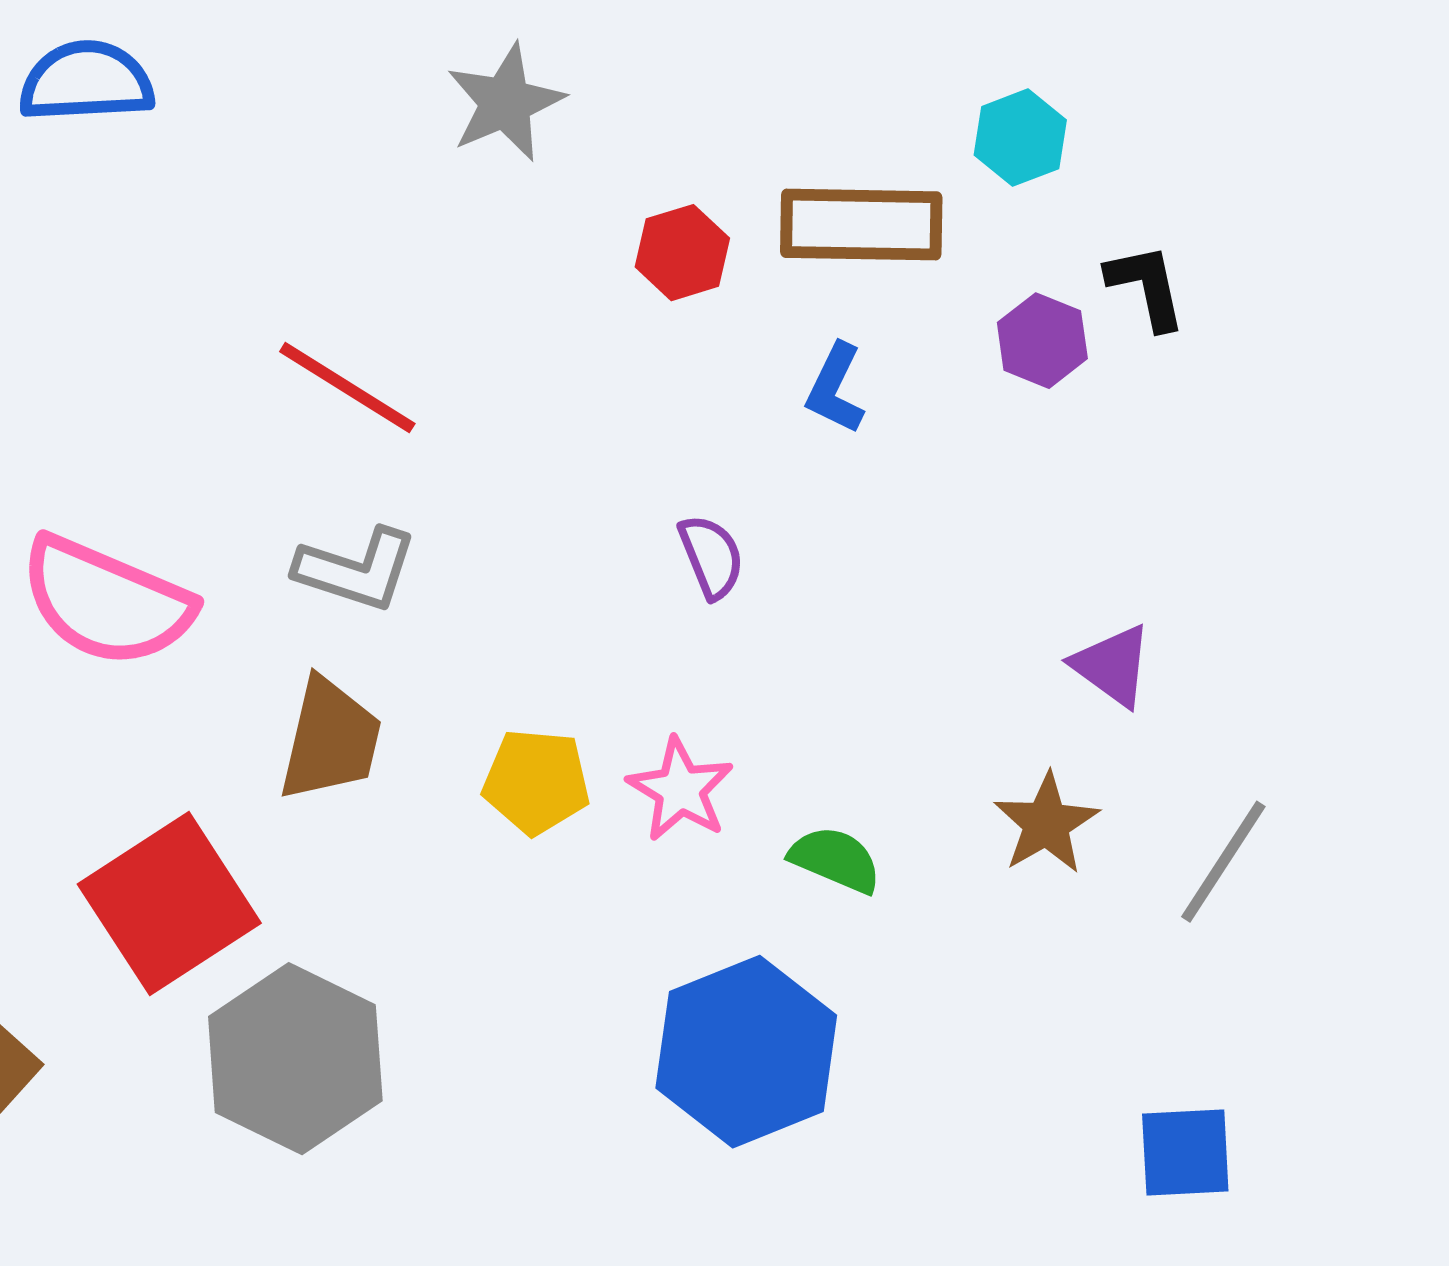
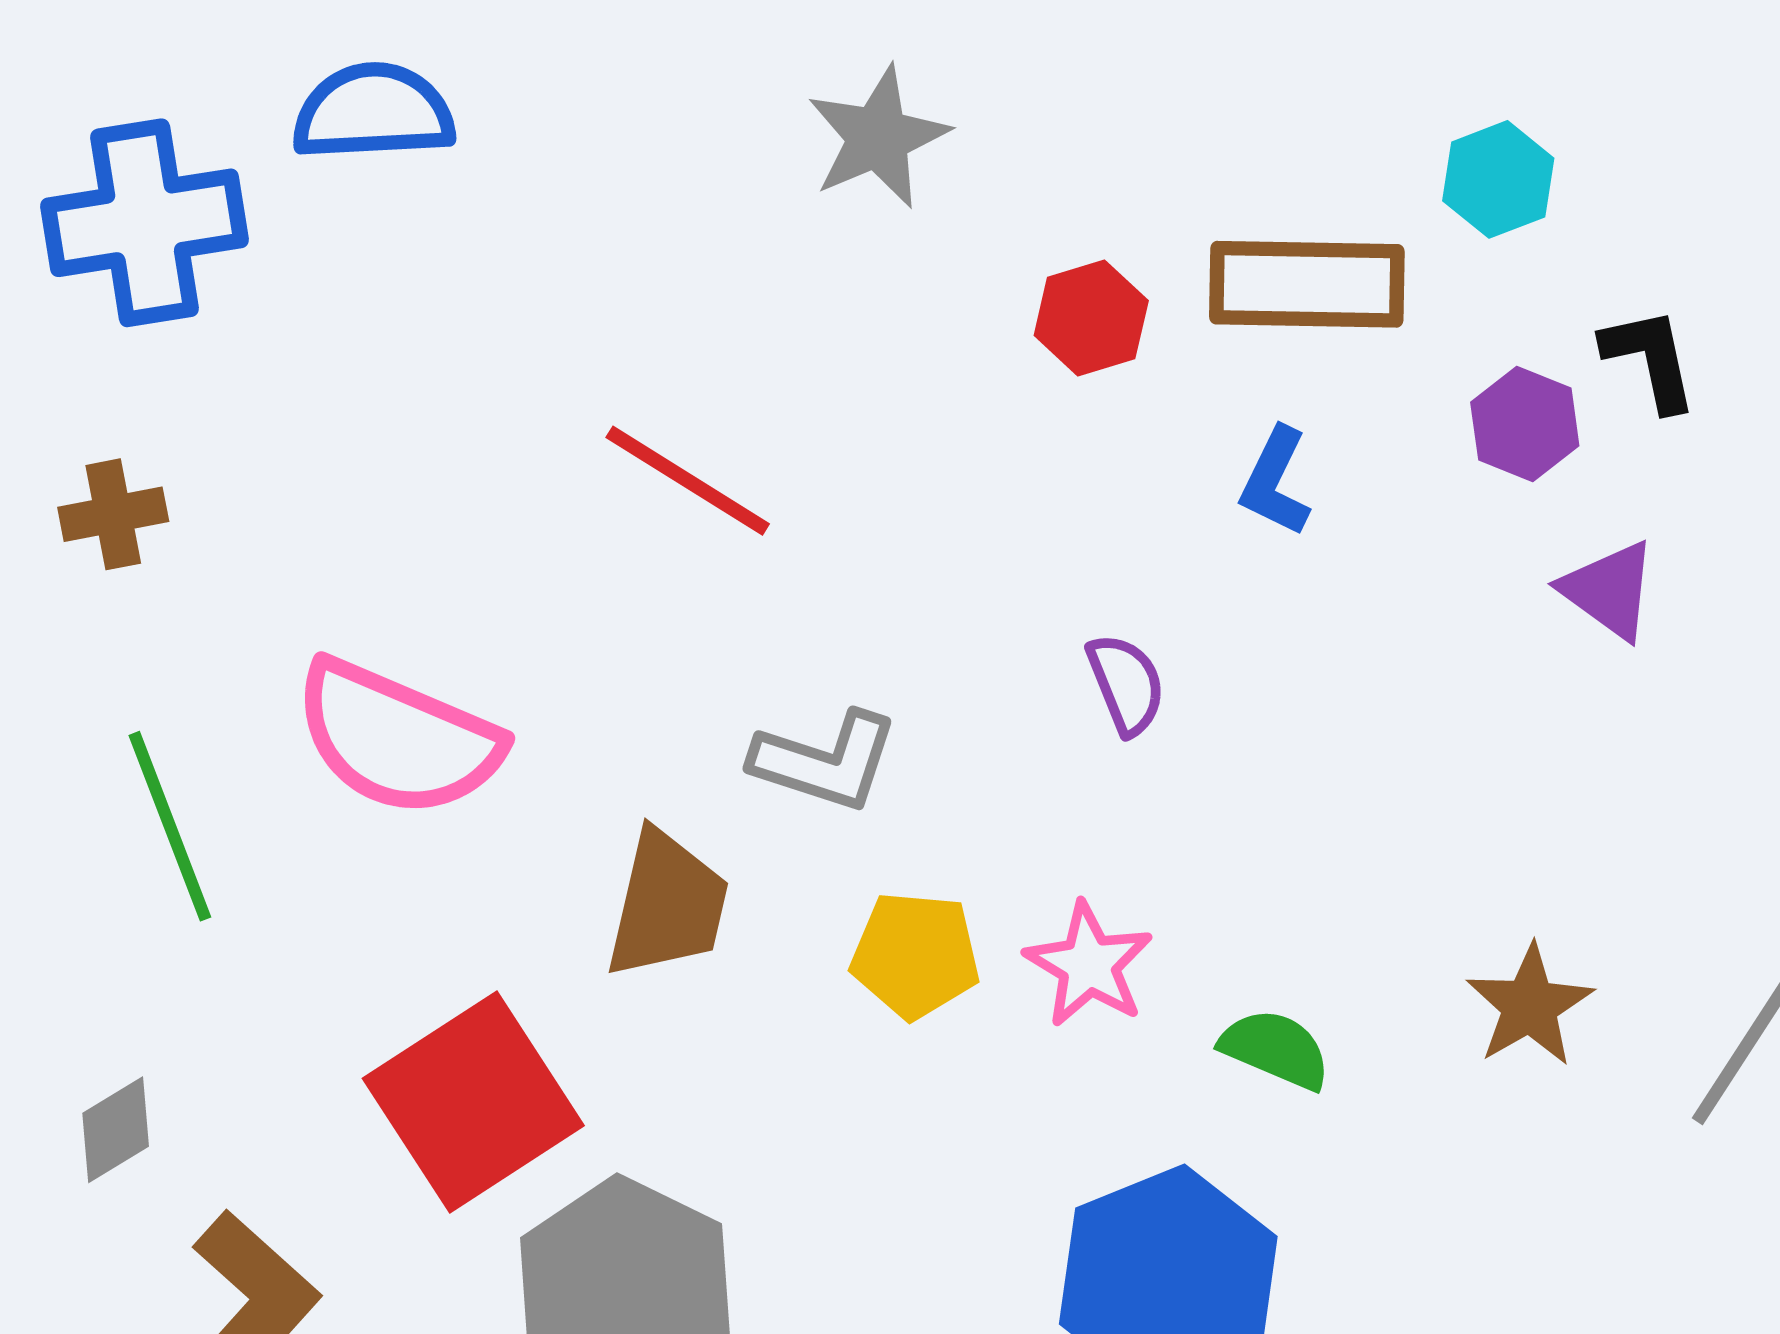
gray L-shape: (356, 570) -> (825, 761), moved
purple triangle: (1112, 666) -> (1609, 590), moved

